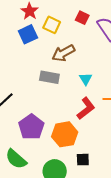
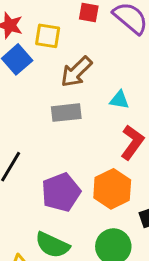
cyan triangle: (86, 79) -> (119, 100), turned -32
purple pentagon: (31, 127) -> (61, 192), turned 30

